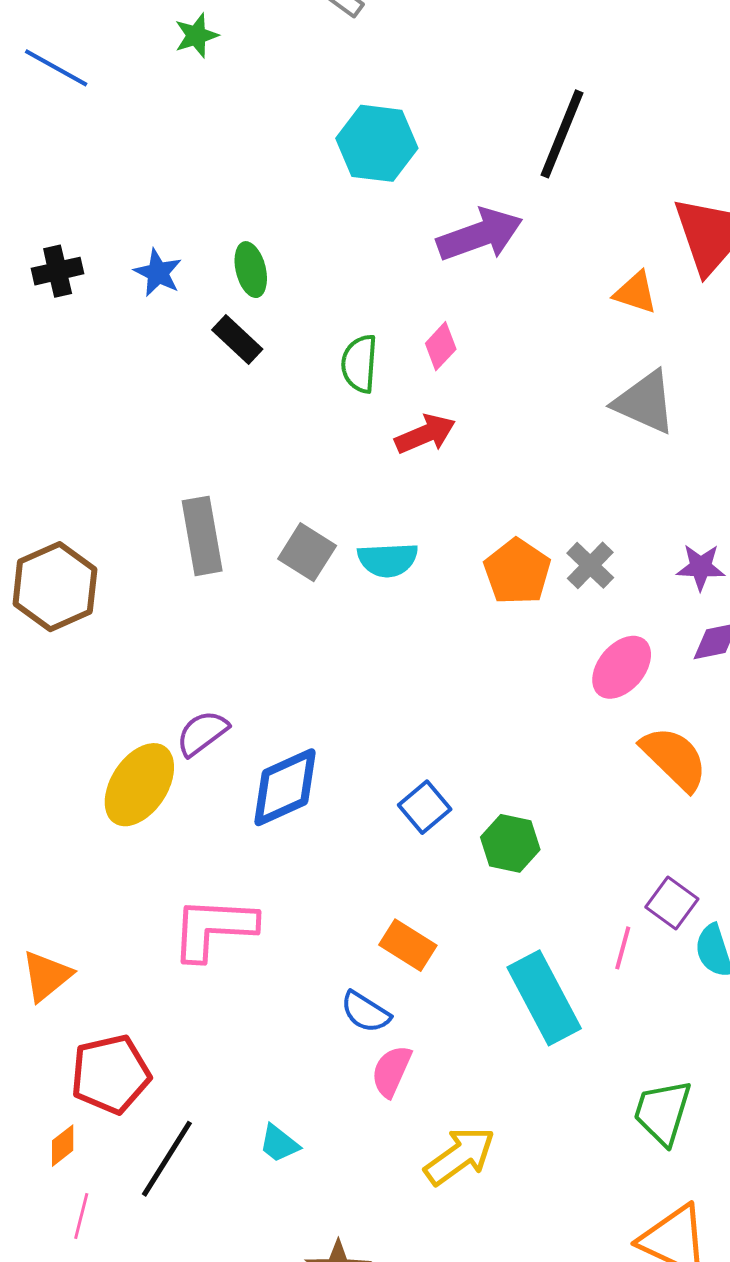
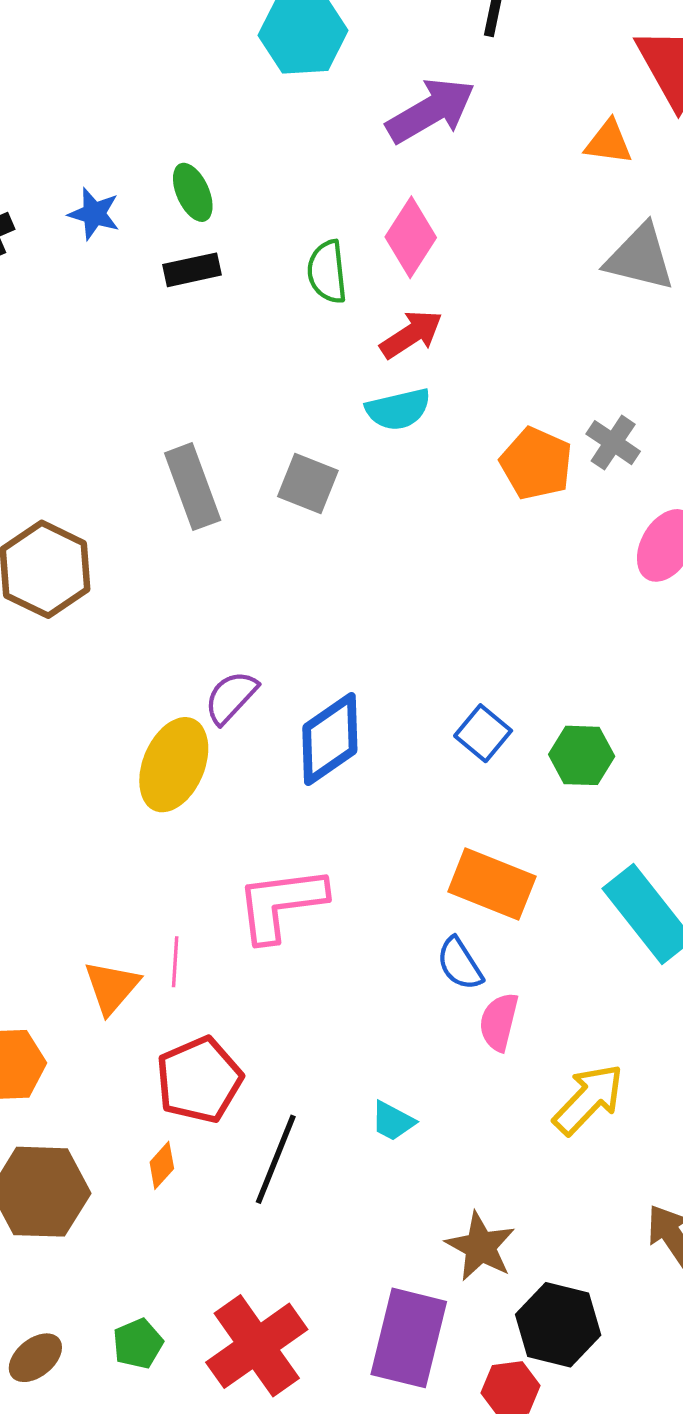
black rectangle: (237, 340) -> (192, 270), turned -45
pink diamond: (441, 346) -> (411, 237), size x1.5
cyan semicircle: (388, 560) -> (398, 409), moved
orange rectangle: (408, 945) -> (492, 884), size x1.4
blue semicircle: (366, 1012) -> (460, 964), turned 36
pink line: (81, 1216) -> (175, 962), moved

